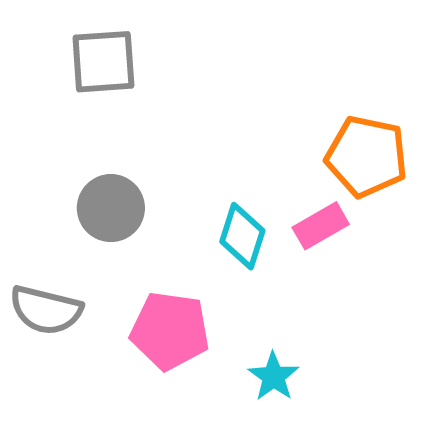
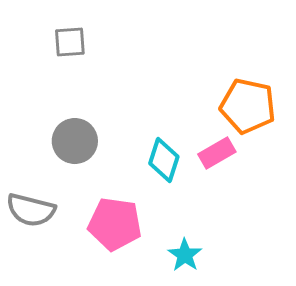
gray square: (103, 62) -> (70, 42), size x0.7

